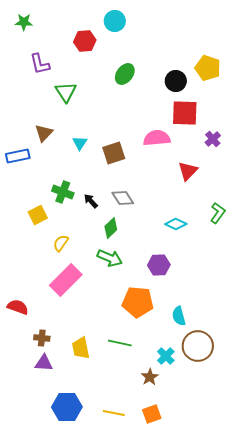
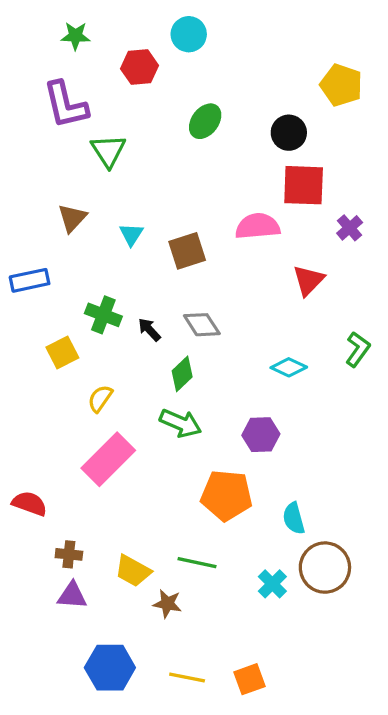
green star: (24, 22) -> (75, 36), moved
purple L-shape: (40, 64) -> (66, 105), size x1.4
yellow pentagon: (208, 68) -> (341, 85), moved
blue rectangle: (18, 156) -> (30, 280), moved
yellow trapezoid: (81, 348) -> (133, 571), turned -50
brown star: (150, 377) -> (167, 604), moved, turned -30

